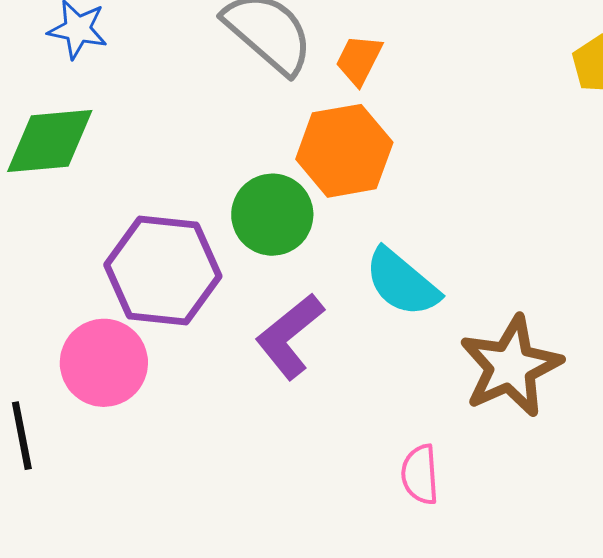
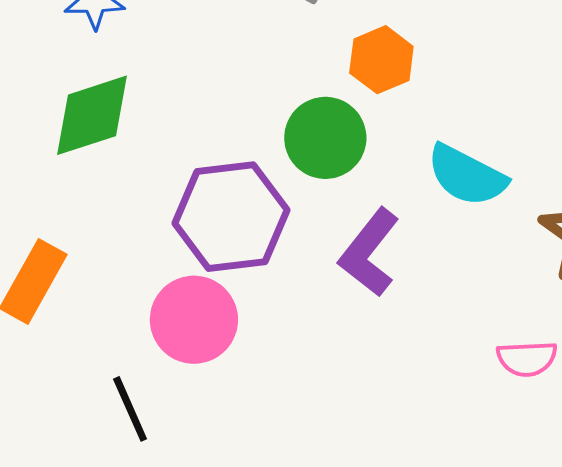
orange hexagon: (344, 151) -> (381, 60), size x0.7
pink semicircle: (420, 474) -> (527, 359), turned -76

